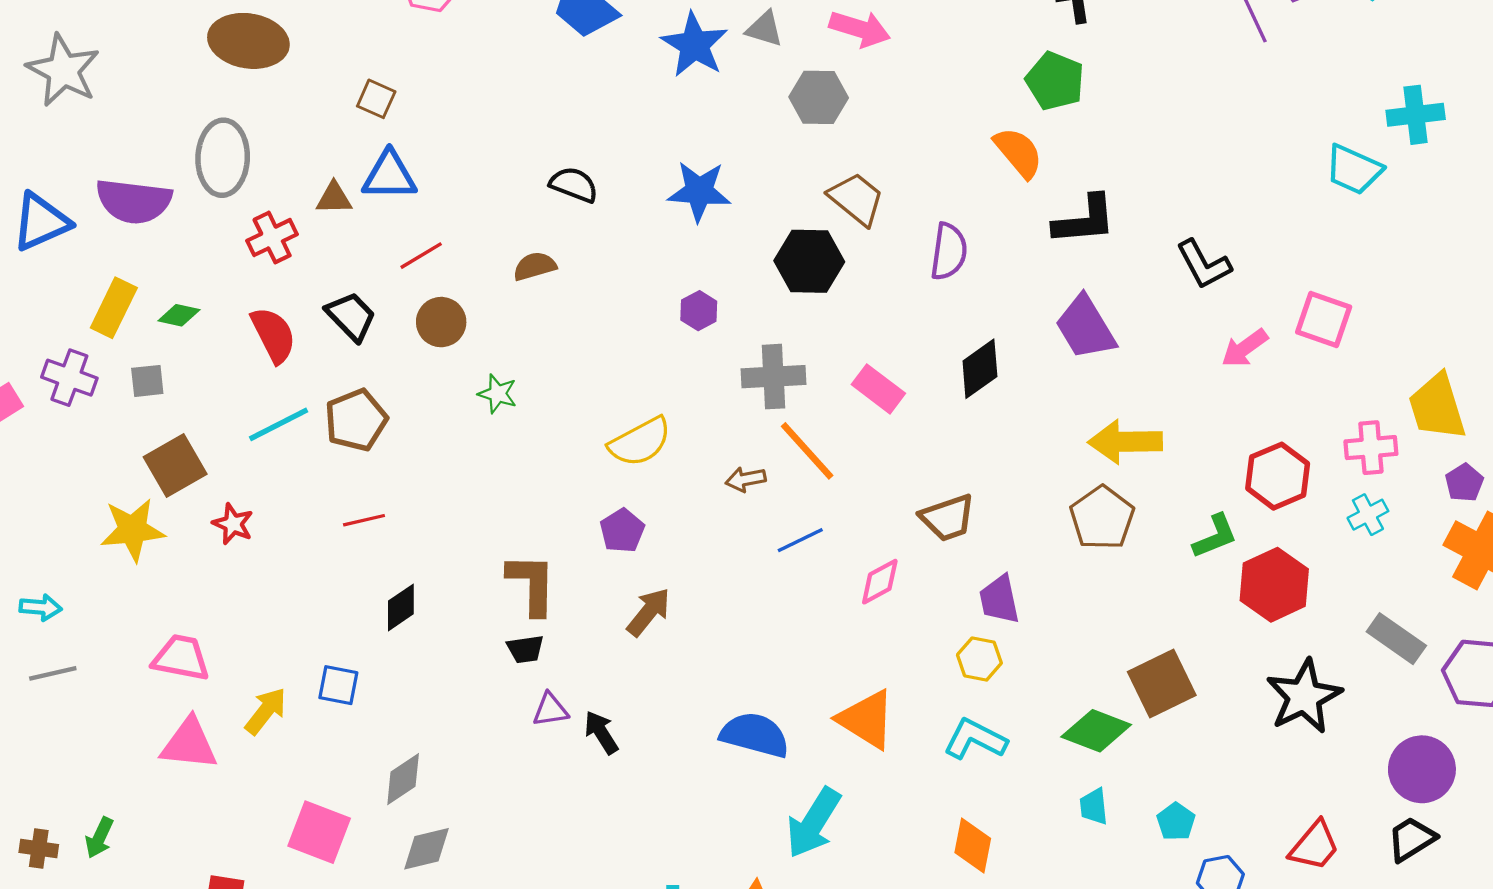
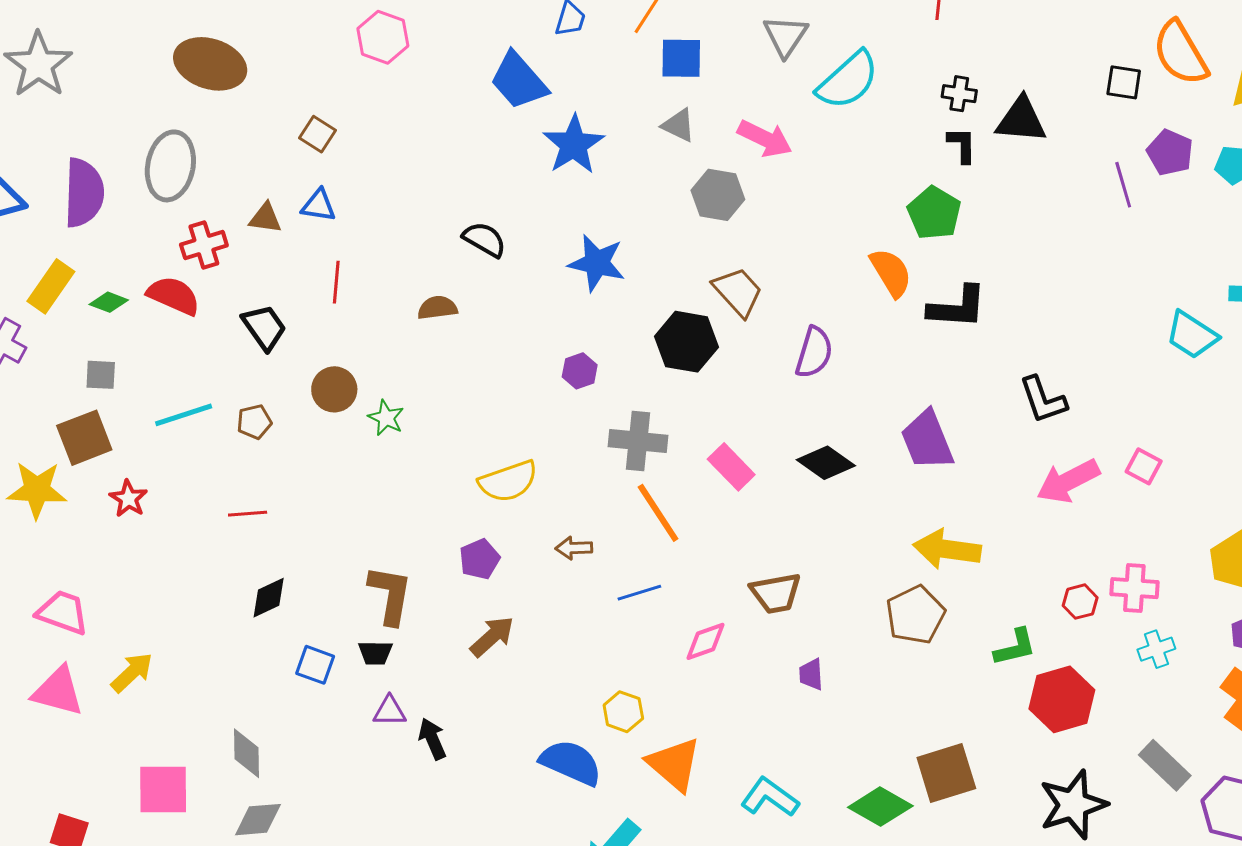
blue star: (694, 45) -> (574, 145), moved
blue triangle: (389, 176) -> (319, 205), size x0.7
purple semicircle: (134, 201) -> (84, 193), turned -104
black L-shape: (1085, 220) -> (957, 307), moved
red line: (421, 256) -> (336, 282), turned -63
pink square: (1324, 319) -> (1144, 466), size x0.7
brown circle: (441, 322) -> (334, 389), moved
red semicircle: (273, 335) -> (174, 296), moved, turned -48
pink arrow: (1245, 348) -> (1068, 481), size x1.4
black diamond: (980, 369) -> (826, 463), turned 62
gray square: (147, 381) -> (101, 375), moved
brown pentagon: (356, 420) -> (254, 422), size x0.6
pink cross: (1371, 448) -> (1134, 588), moved
red hexagon: (1278, 476) -> (1080, 602), size x0.6
brown arrow: (746, 479) -> (574, 548), moved
purple trapezoid: (999, 600) -> (811, 674), size x0.7
yellow hexagon: (979, 659) -> (623, 712), moved
blue square: (338, 685) -> (315, 665), moved
gray diamond: (403, 779) -> (247, 753), turned -66
pink square: (319, 832) -> (163, 789), turned -30

